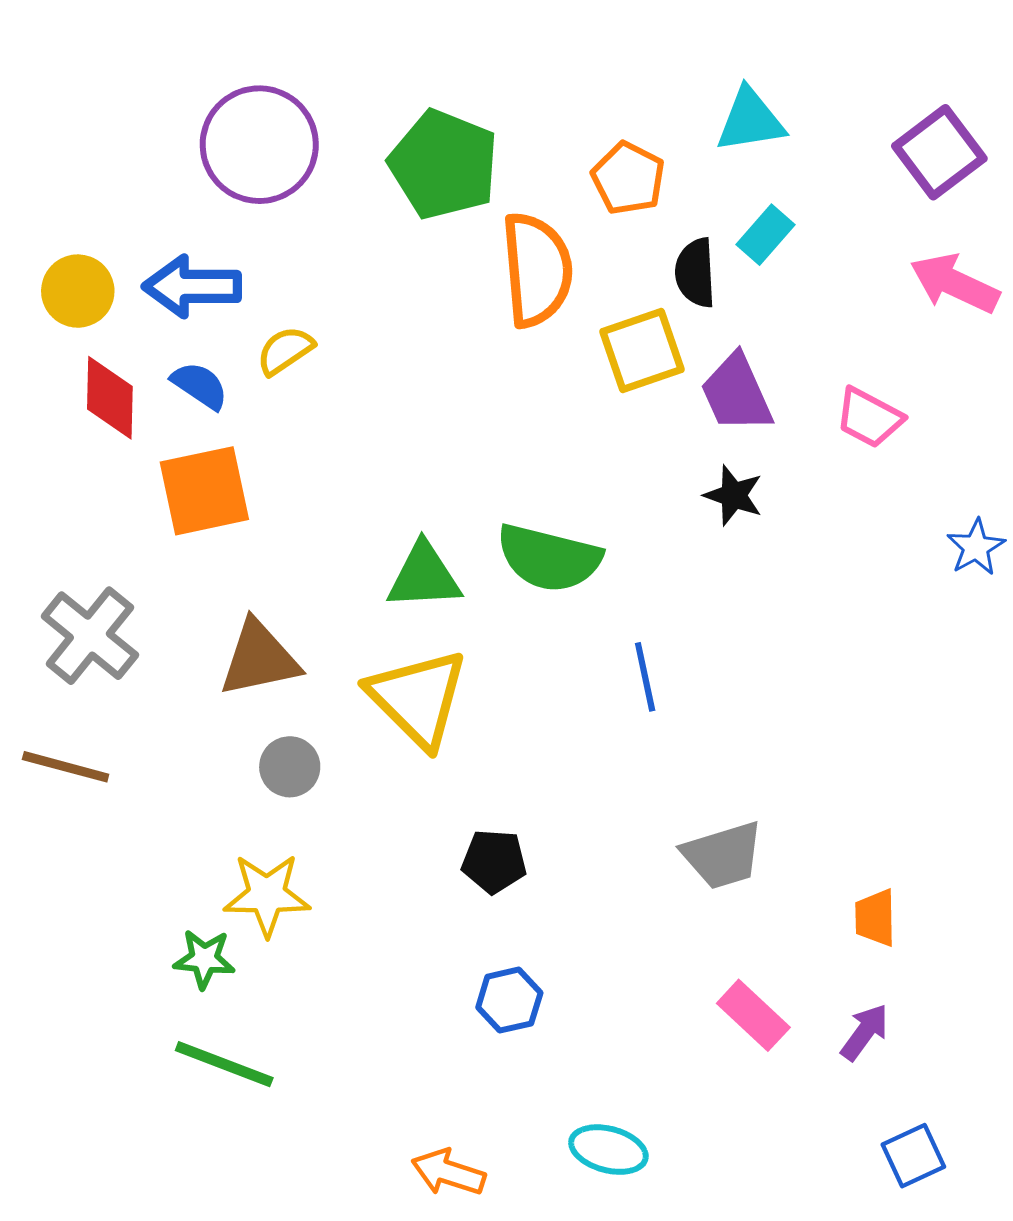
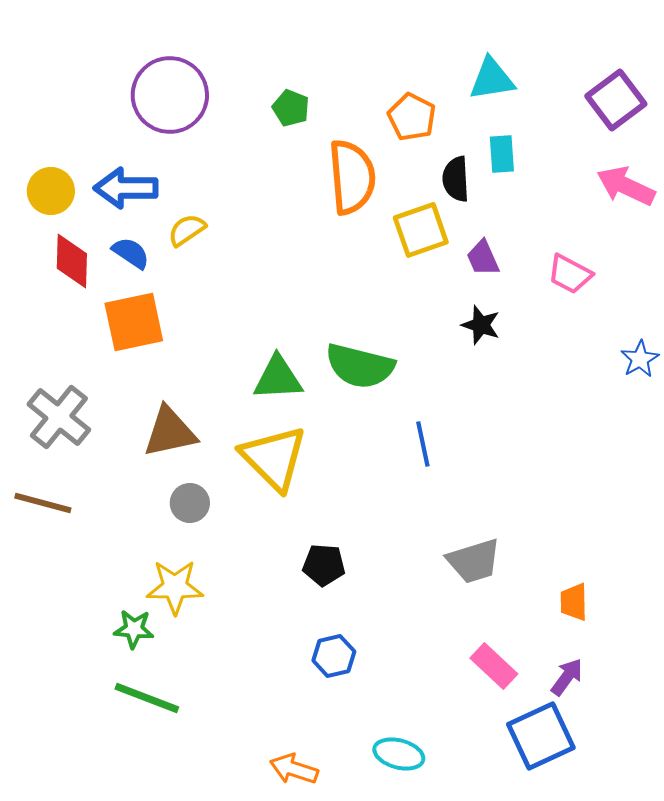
green pentagon: (444, 164) -> (291, 108), size x0.5
cyan rectangle: (766, 235) -> (502, 154), turned -45
purple trapezoid: (737, 393) -> (483, 258), size x0.7
blue square: (913, 1156) -> (541, 736), moved, size x1.6

